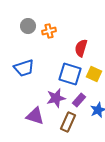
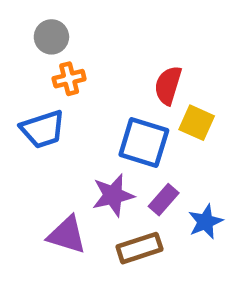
orange cross: (49, 31) -> (69, 79), moved
yellow square: (94, 74) -> (197, 123), moved
brown rectangle: (68, 122) -> (139, 248), turned 48

